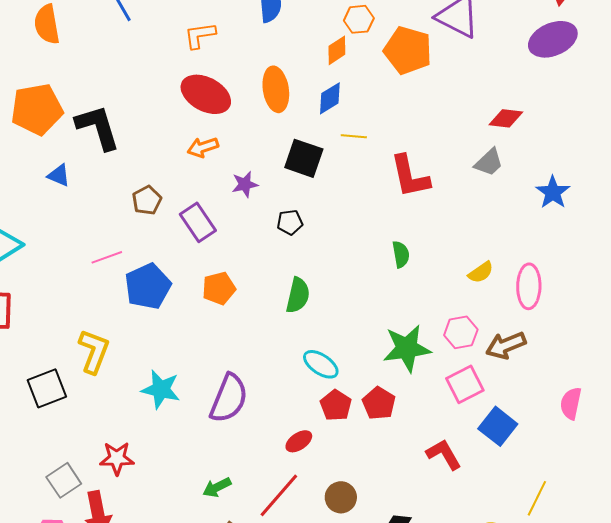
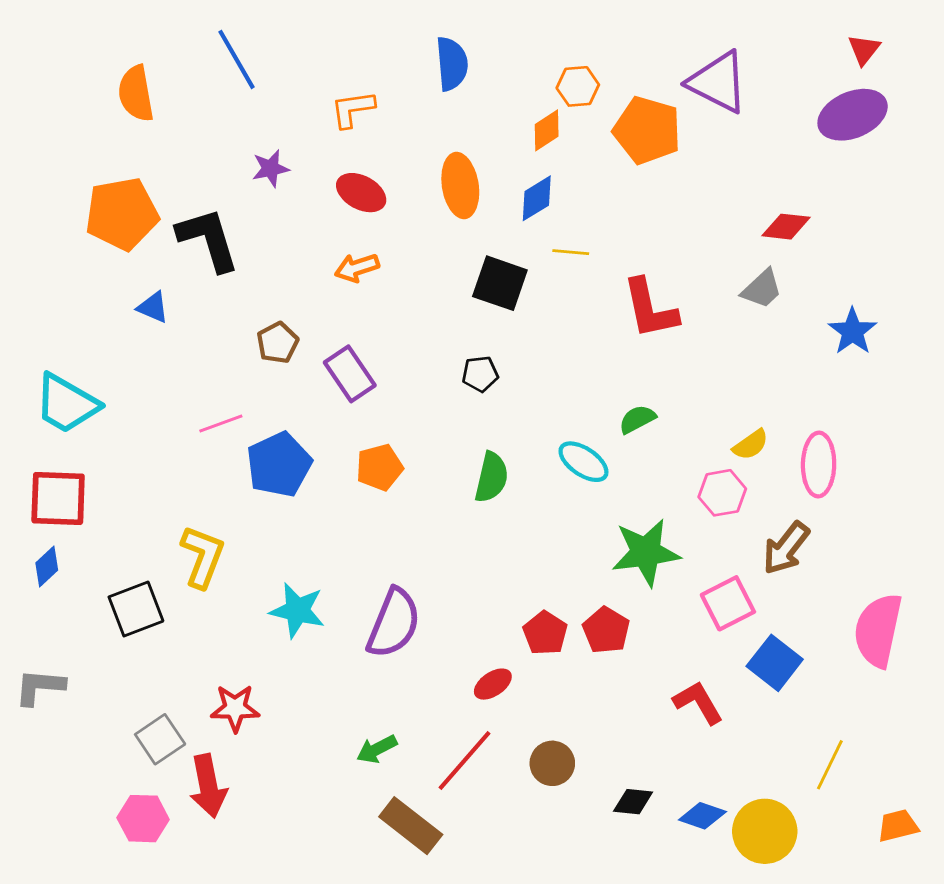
red ellipse: (206, 94) -> (361, 193), size x0.7
purple star: (245, 184) -> (270, 169), moved
green semicircle: (401, 254) -> (637, 419), turned -108
pink hexagon: (461, 332) -> (722, 493), moved
brown arrow: (506, 345) -> (786, 548), turned -30
cyan ellipse: (321, 364) -> (583, 462), moved
pink semicircle: (571, 403) -> (878, 630), size x1.6

